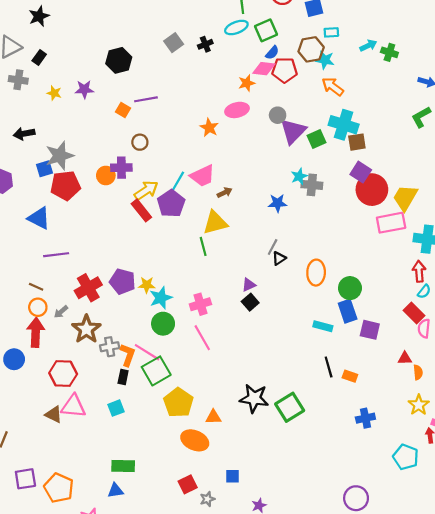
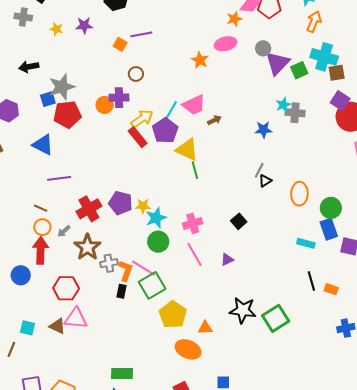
orange arrow: (333, 87) -> (314, 22), turned 75
yellow triangle: (215, 223) -> (187, 150), moved, turned 40
purple triangle: (249, 285) -> (227, 260), moved
cyan square: (116, 408) -> (27, 328), moved, turned 35

